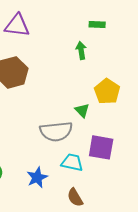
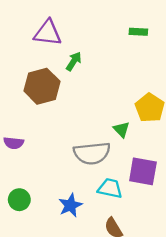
green arrow: (81, 50) -> (74, 61), moved, turned 42

